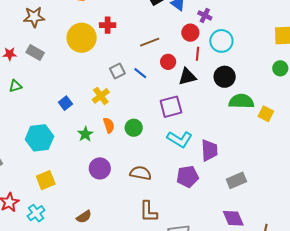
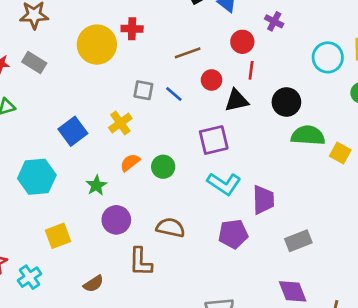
purple cross: (205, 15) -> (274, 21), moved
cyan circle: (221, 41) -> (328, 57), moved
gray square: (117, 71) -> (143, 90), turned 35
blue square: (65, 103) -> (73, 131), size x1.5
orange semicircle: (109, 125) -> (130, 163), turned -112
green star: (85, 134) -> (96, 185), moved
yellow square: (46, 180) -> (58, 236), moved
brown L-shape: (148, 212) -> (140, 262), moved

